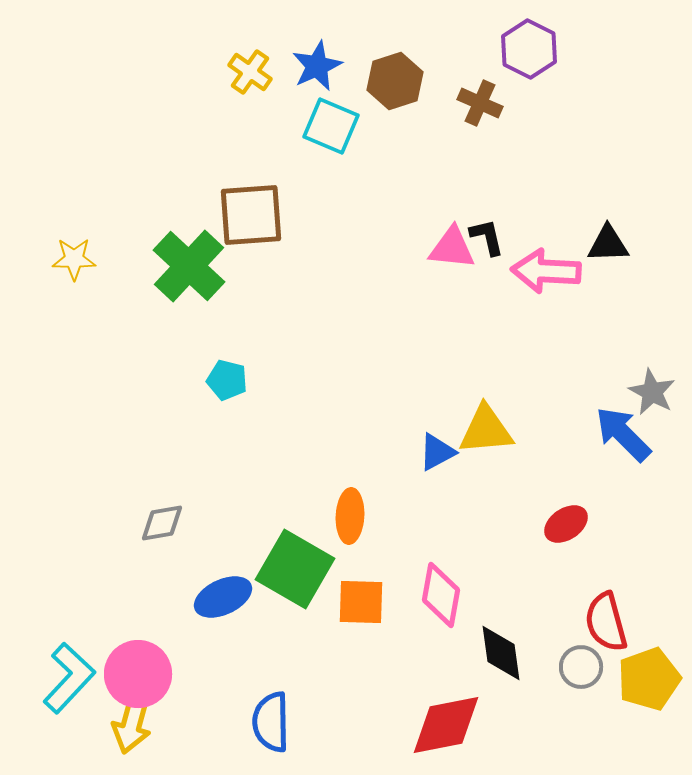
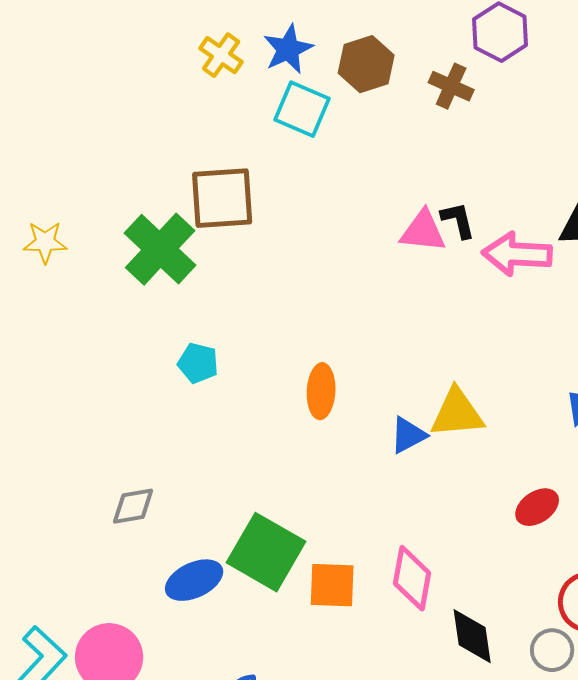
orange ellipse: (350, 516) -> (321, 391), moved

